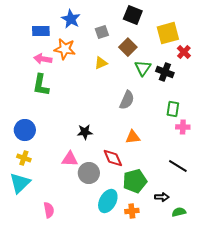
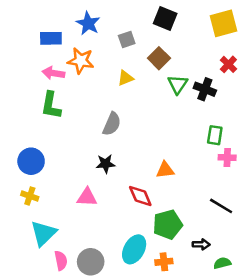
yellow square: (168, 33) -> (223, 23), moved
gray semicircle: (127, 100) -> (112, 124), moved
gray circle: (89, 173) -> (91, 262), moved
cyan triangle: (20, 183) -> (43, 233), moved

